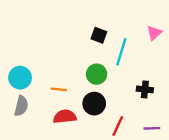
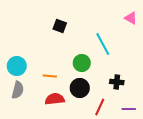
pink triangle: (154, 33) -> (131, 18), moved, turned -48
black square: (99, 35) -> (60, 26), moved
cyan line: (121, 52) -> (103, 44), turned -45
black cross: (145, 89) -> (117, 82), moved

